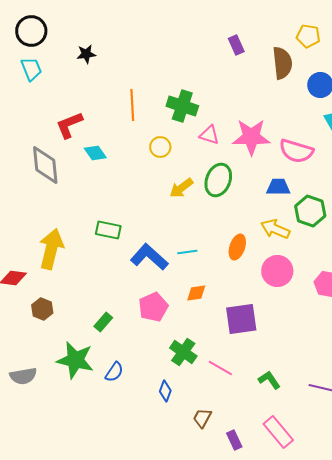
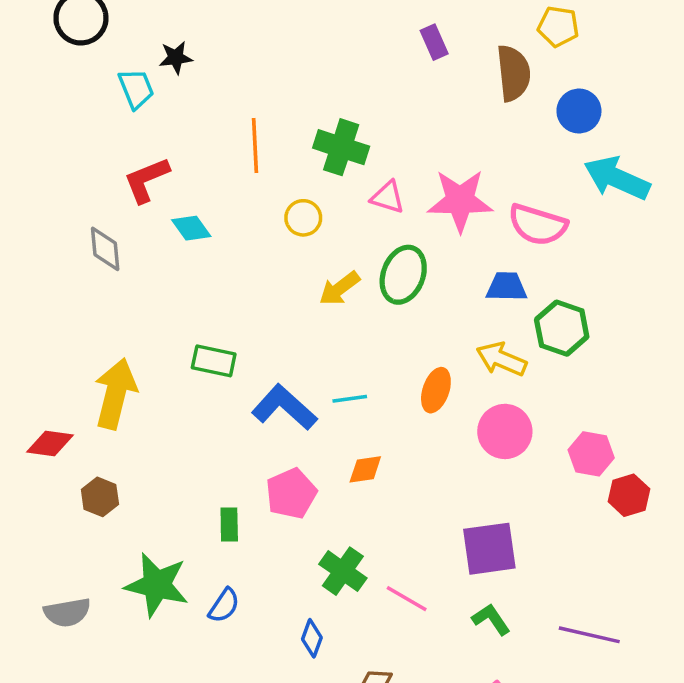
cyan trapezoid: (31, 69) -> (136, 89), moved
gray diamond: (45, 165) -> (105, 249), size x0.7
purple square: (241, 319) -> (489, 549), moved
green rectangle: (103, 322) -> (229, 525), moved, turned -42

